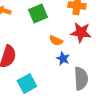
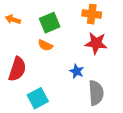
orange semicircle: (56, 40) -> (45, 45), moved

